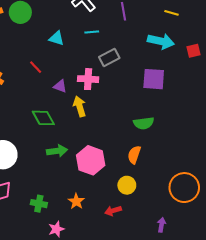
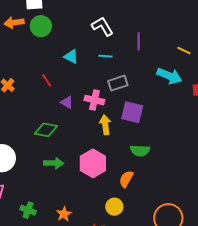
purple square: (154, 79) -> (132, 112), moved
yellow arrow: (80, 106) -> (105, 125), moved
green diamond: (43, 118) -> (46, 130), turned -60
pink hexagon: (91, 160) -> (93, 163), moved

